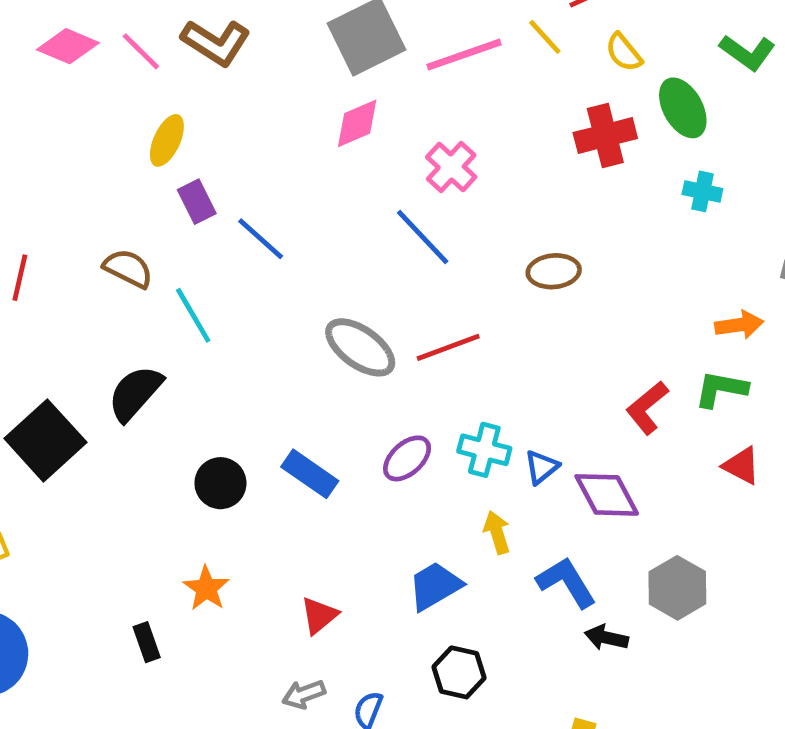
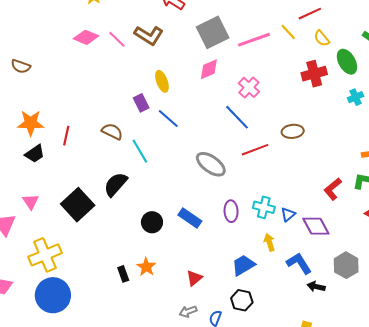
yellow ellipse: (167, 140) -> (162, 81), moved, turned -45
cyan cross: (702, 191) -> (356, 97), turned -35
red line: (448, 347) -> (255, 150), moved
purple ellipse: (407, 458) -> (231, 211), turned -50
black rectangle: (147, 642) -> (123, 274), moved
black hexagon: (459, 672) -> (242, 300), moved

